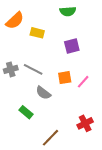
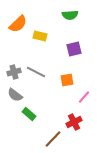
pink line: (83, 82) -> (84, 97), moved
gray semicircle: (43, 93) -> (15, 95), moved
red cross: (85, 123) -> (74, 122), moved

